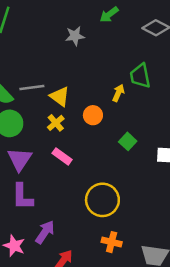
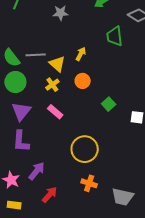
gray star: (75, 36) -> (60, 13), moved
green trapezoid: (140, 76) -> (115, 36), moved
yellow arrow: (118, 93) -> (81, 54), moved

